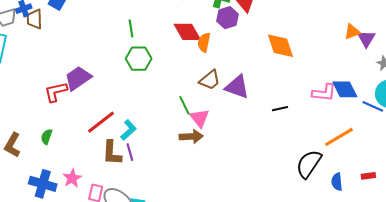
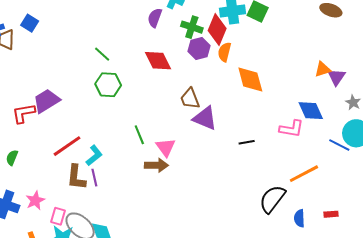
green line: (131, 28) -> (102, 54), turned -42
orange semicircle: (204, 42) -> (224, 52), moved
brown trapezoid: (210, 80) -> (190, 99), moved, turned 105
blue diamond: (345, 89) -> (311, 111), moved
green line: (184, 105) -> (139, 135), moved

